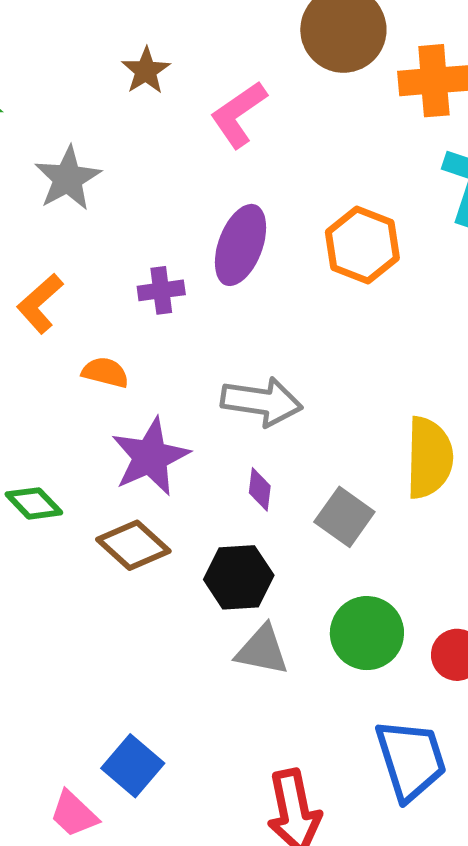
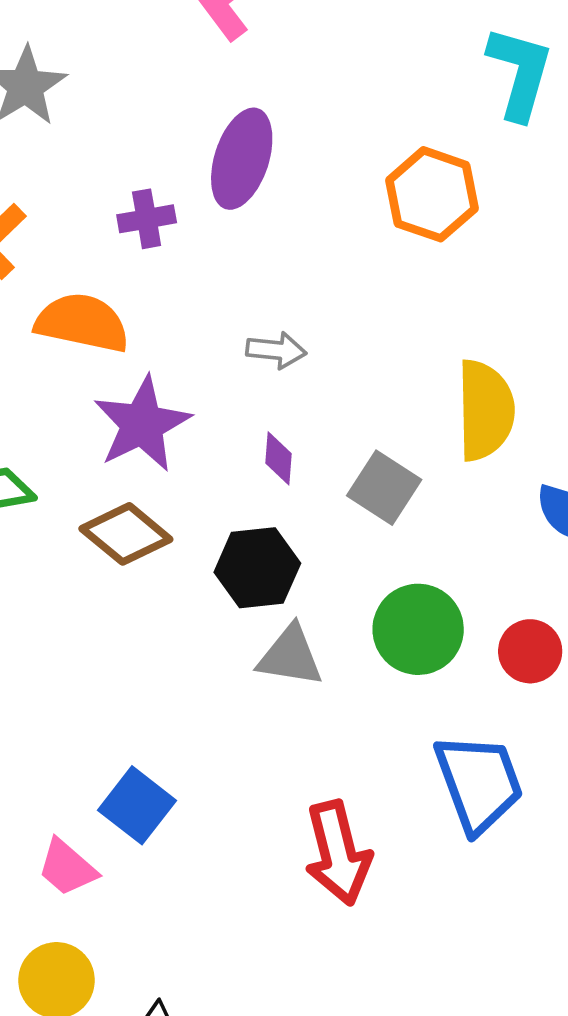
orange hexagon: (362, 245) -> (432, 194), moved
orange semicircle: (105, 372) -> (82, 323), size x1.6
gray arrow: (262, 402) -> (276, 350), size x0.6

